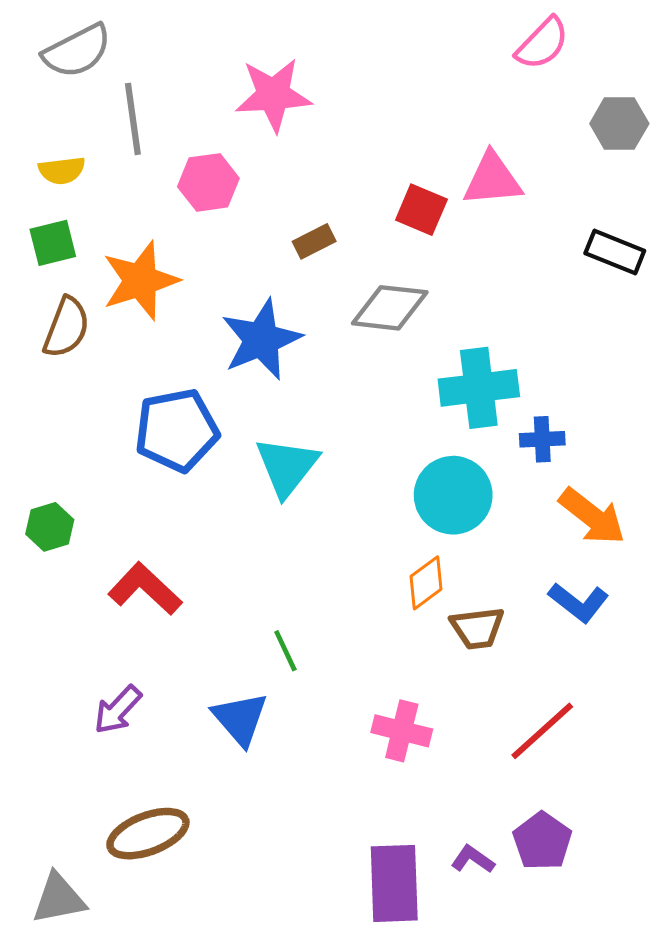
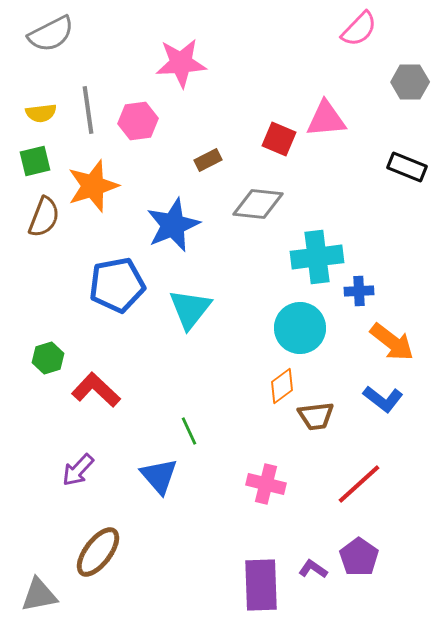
gray line: (133, 119) -> (88, 110), moved
green hexagon: (50, 527) -> (48, 358), moved
brown ellipse: (148, 834) -> (98, 552), turned -32

